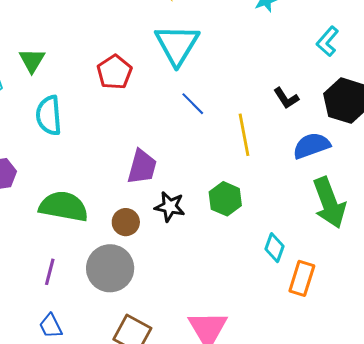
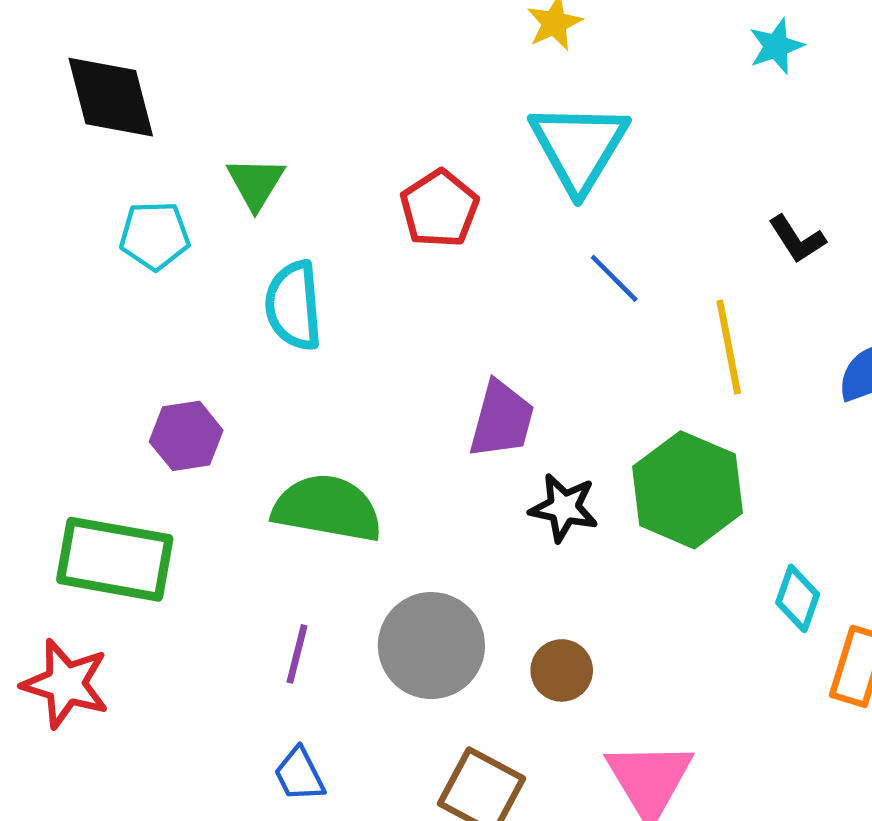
black L-shape: (286, 98) -> (797, 239), moved
green hexagon: (225, 199) -> (688, 490), size x1.5
brown circle: (126, 222) -> (562, 670), moved

